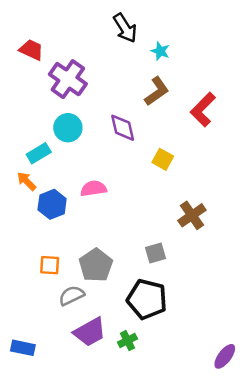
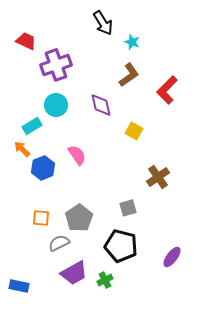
purple cross: (68, 79) -> (56, 65), turned 36
pink semicircle: (93, 189) -> (77, 155), turned 65
purple ellipse: (225, 356) -> (172, 257), moved

